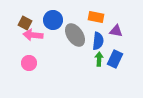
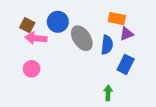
orange rectangle: (96, 17) -> (117, 19), moved
purple triangle: (116, 31) -> (127, 34), turned -32
green arrow: (99, 59) -> (108, 93), moved

